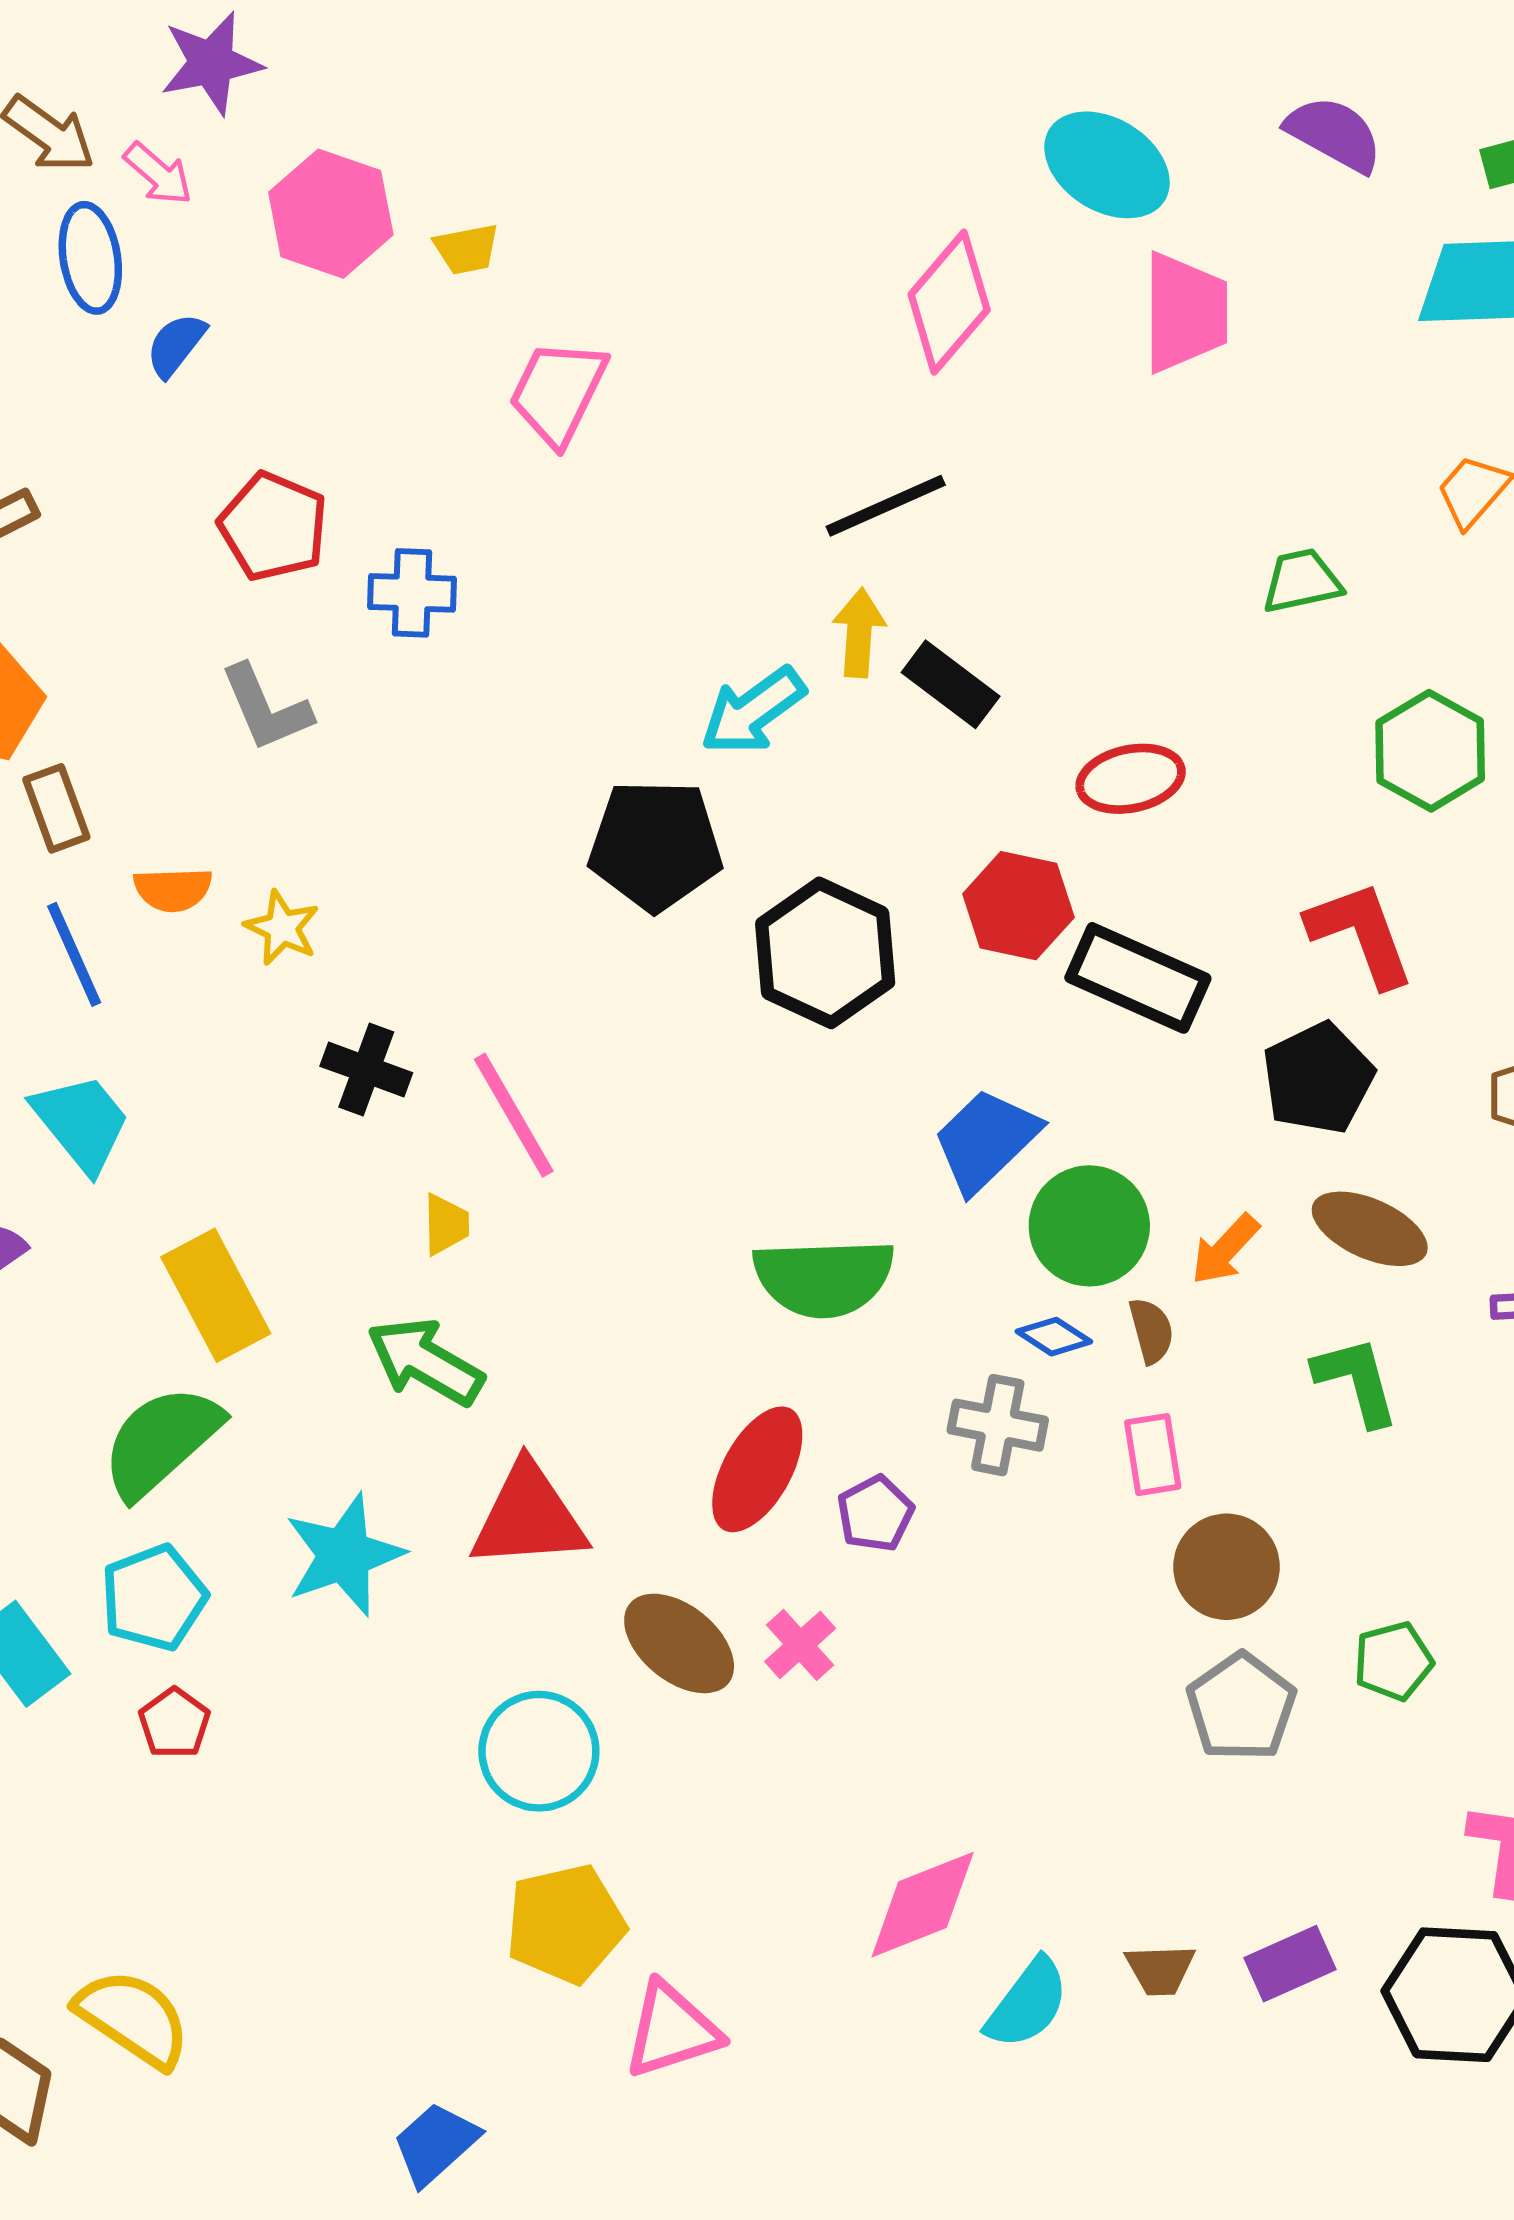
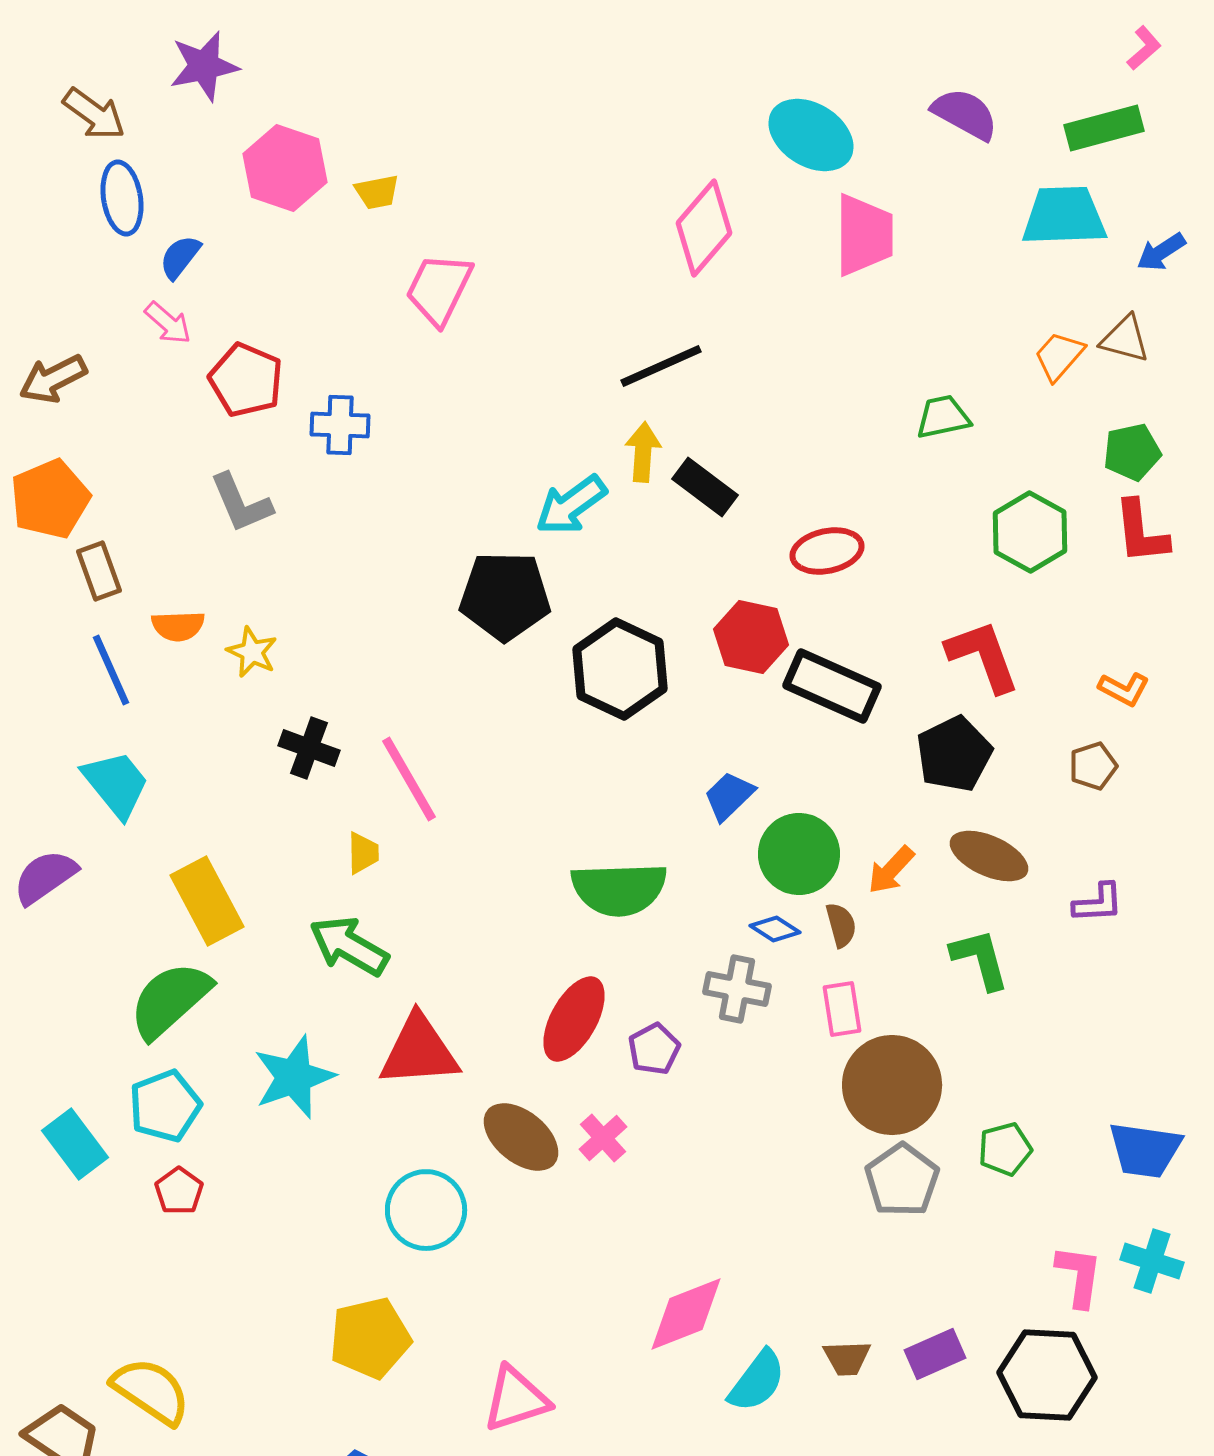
pink arrow: (158, 174) -> (168, 323), moved
blue trapezoid: (986, 1140) -> (729, 796), size x0.7
brown circle: (1227, 1567) -> (892, 1085), size x1.4
yellow pentagon: (565, 1924) -> (370, 1338), moved

